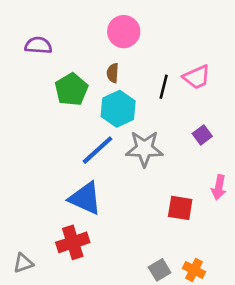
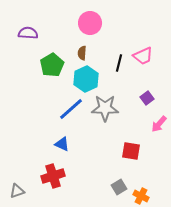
pink arrow: (219, 187) -> (159, 124), moved, turned 30
blue triangle: (85, 198) -> (62, 144), size x0.6
gray square: (160, 270) -> (119, 187), moved

